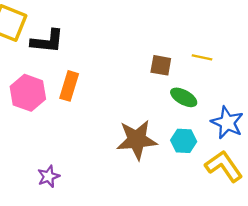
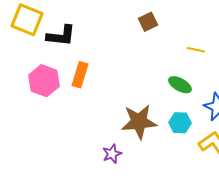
brown square: (161, 65) -> (148, 22), moved, turned -36
purple star: (48, 176) -> (112, 154), moved

